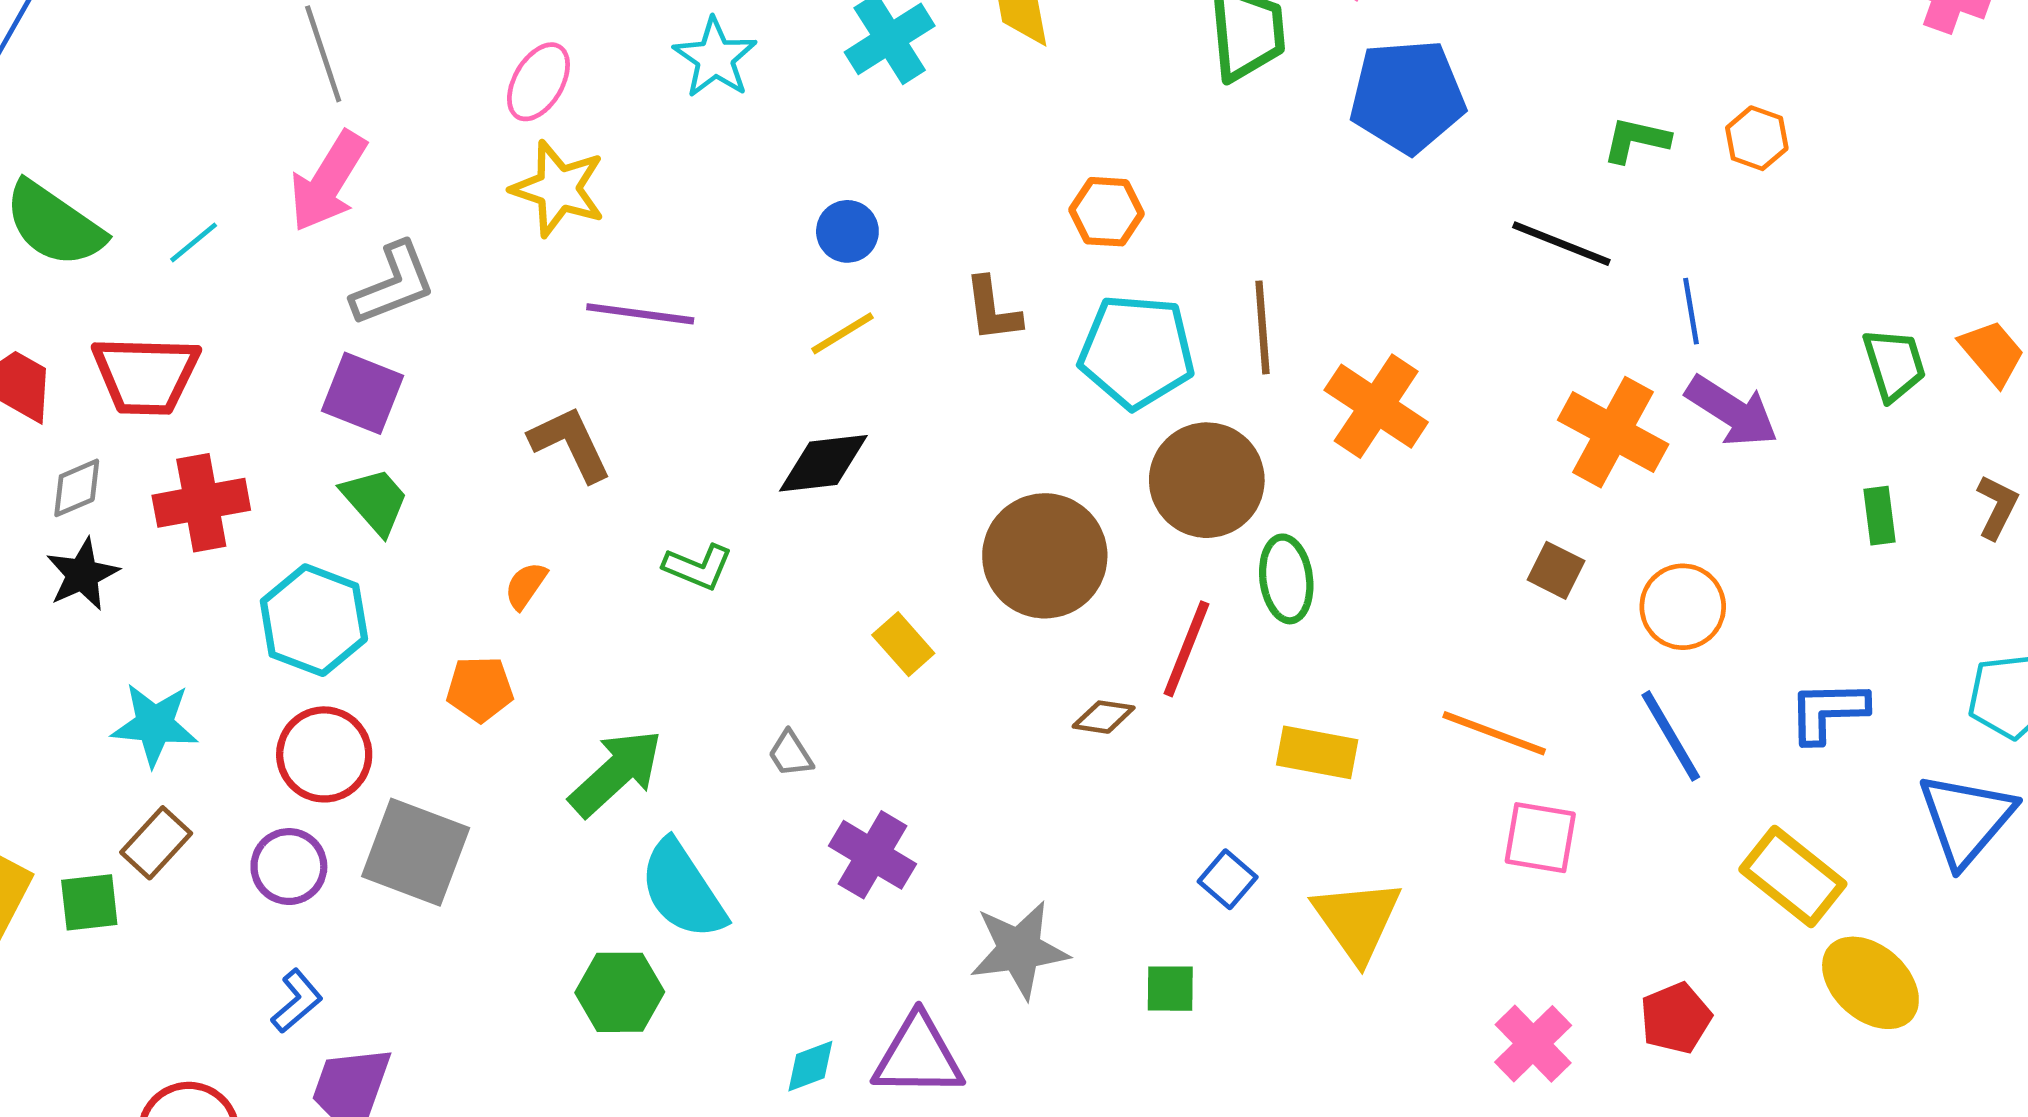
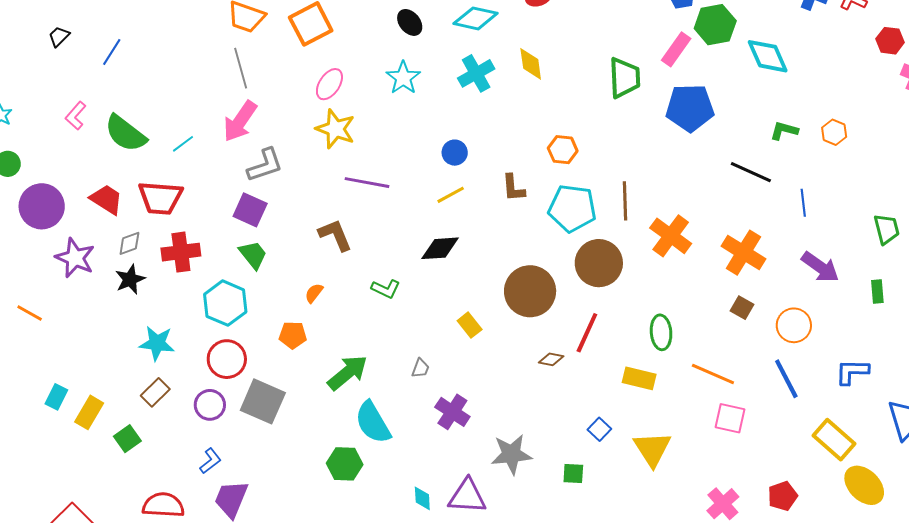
purple arrow: (1732, 411) -> (820, 267), moved
orange cross: (1613, 432) -> (744, 253), moved
green ellipse: (1286, 579) -> (661, 332), moved
gray trapezoid: (790, 754) -> (420, 368), turned -130
green square: (89, 902) -> (127, 439), moved, turned -32
cyan diamond: (810, 1066) -> (422, 498), turned -75

